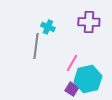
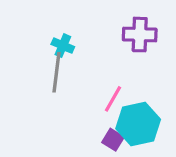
cyan cross: (48, 27) -> (63, 46), moved

